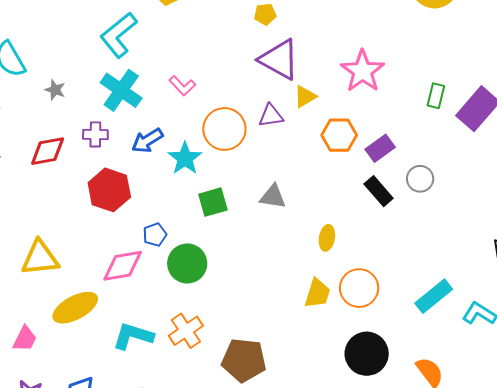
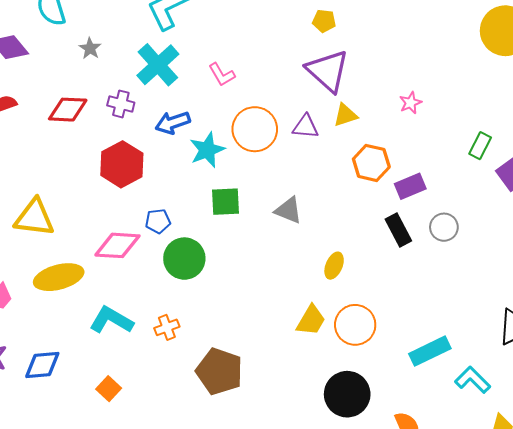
pink star: (362, 71) -> (411, 103), size x0.5
orange cross: (186, 331) -> (167, 327), size x0.7

